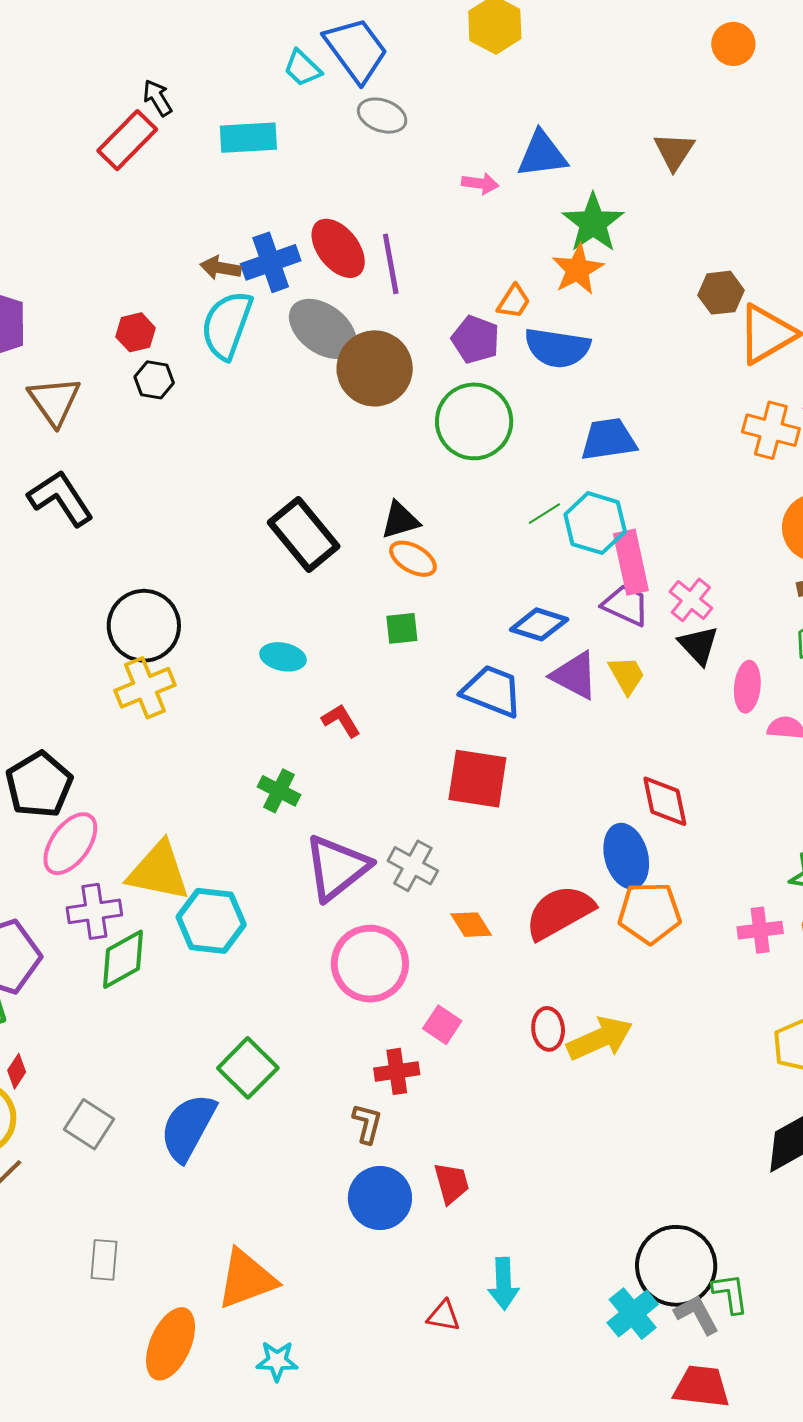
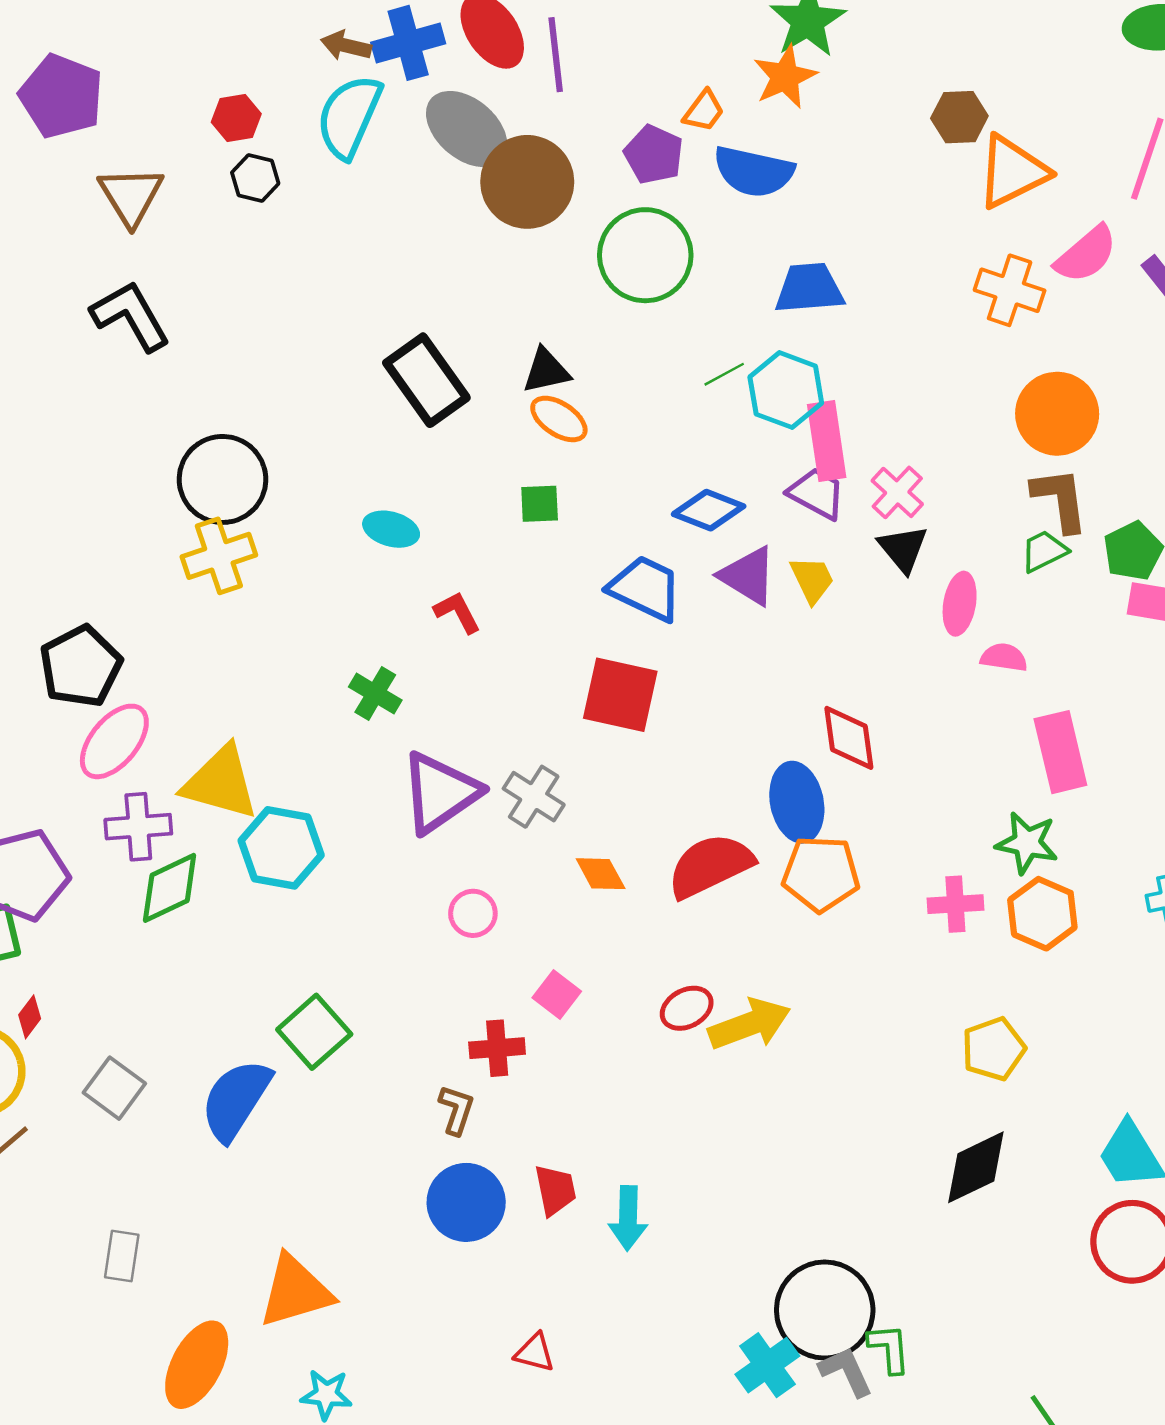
pink circle: (370, 964) -> (473, 913), size x0.5
red ellipse: (548, 1029) -> (687, 1008), turned 63
cyan arrow: (503, 1284) -> (628, 1218), moved

